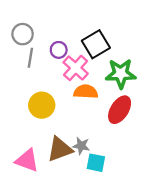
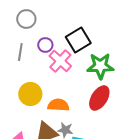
gray circle: (23, 34) -> (26, 19), moved
orange semicircle: (86, 92) -> (58, 105), moved

